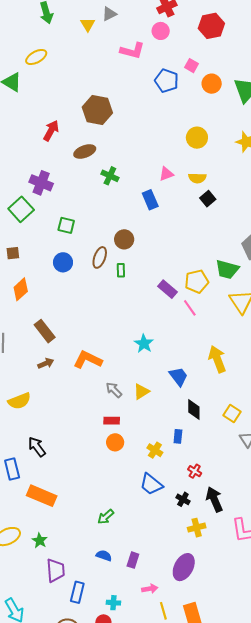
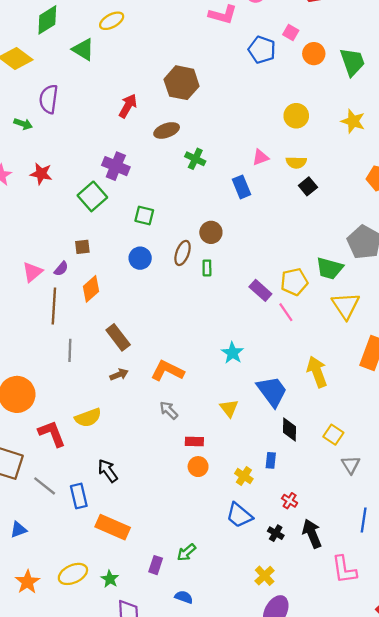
blue trapezoid: (178, 377) -> (272, 391), size x1.4
gray arrow: (114, 390) -> (169, 410), moved
yellow triangle: (141, 392) -> (229, 408), turned -36
yellow cross: (197, 528) -> (265, 576), moved, turned -30
purple rectangle: (133, 560) -> (156, 565), moved

